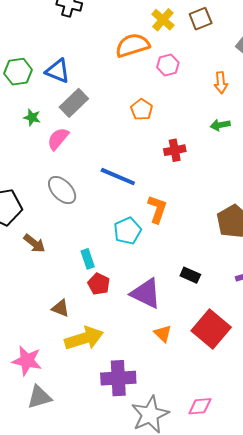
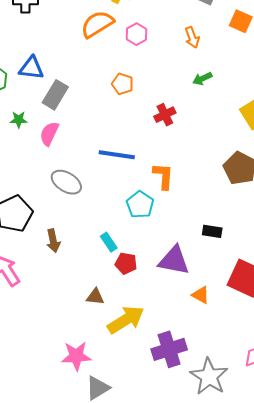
brown arrow: (34, 243) -> (53, 241), turned 55

